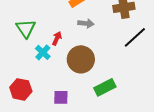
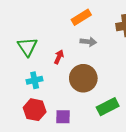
cyan cross: (43, 52) -> (35, 80), moved, turned 35
red hexagon: (21, 89) -> (35, 110), moved

